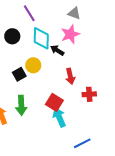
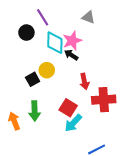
pink star: (70, 34) -> (72, 41), moved
black circle: (12, 36) -> (26, 33), moved
red cross: (89, 94) -> (104, 100), size x1.6
cyan arrow: (59, 117) -> (73, 123), turned -114

